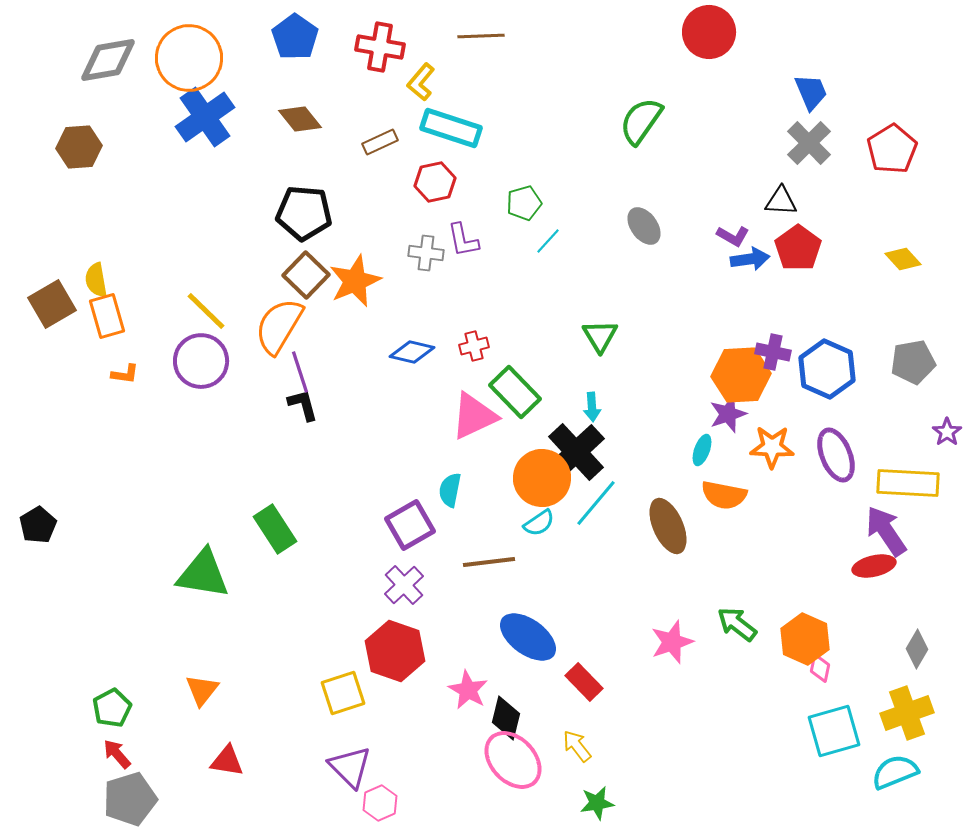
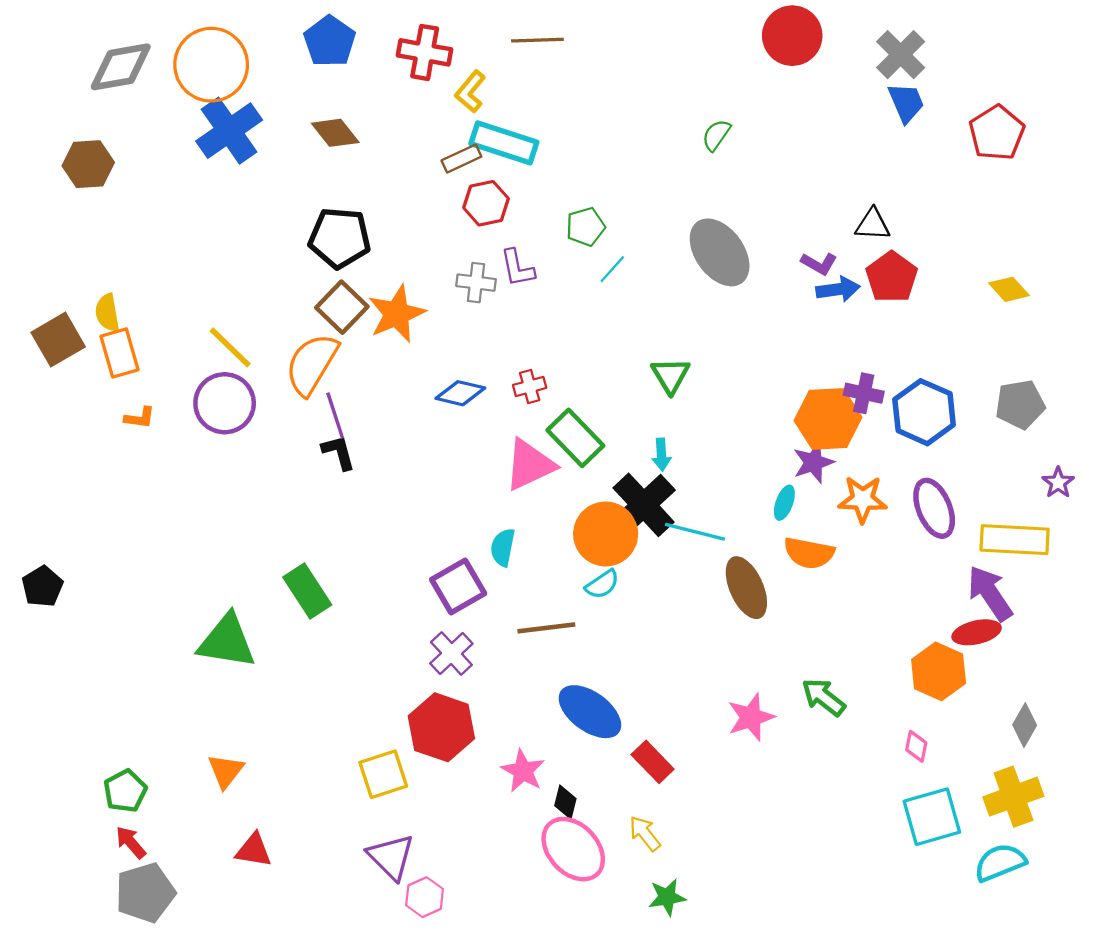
green semicircle: (641, 121) -> (716, 135), size x0.6
brown rectangle: (380, 142) -> (461, 159), moved
gray cross: (809, 143) -> (901, 55), moved
red pentagon: (892, 149) -> (997, 133), moved
gray ellipse: (644, 226) -> (720, 252), size x1.6
cyan line: (596, 503) -> (695, 532), moved, turned 64
orange hexagon: (805, 639) -> (939, 671), moved
black diamond: (506, 718) -> (565, 802), size x0.7

